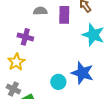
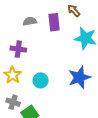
blue star: (82, 73) -> (79, 77), turned -30
cyan circle: (58, 82) -> (41, 80), moved

